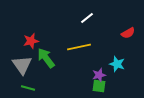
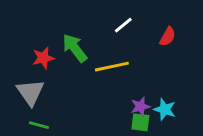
red semicircle: (128, 33) -> (168, 37), moved, turned -32
green arrow: (46, 58) -> (75, 48), moved
cyan star: (117, 64) -> (165, 109), moved

